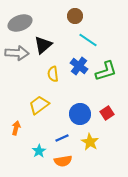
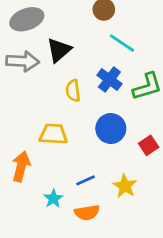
yellow trapezoid: (39, 105) -> (53, 134), turned 40
blue circle: (80, 114) -> (111, 129), moved
orange arrow: (16, 128) -> (21, 166), size x1.5

